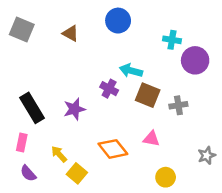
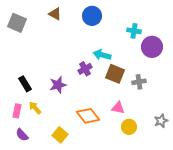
brown triangle: (71, 33) -> (55, 14), moved
purple cross: (109, 89) -> (85, 69), turned 32
black rectangle: (32, 108) -> (25, 84), size x0.7
yellow arrow: (59, 154) -> (35, 108), moved
yellow circle: (166, 177) -> (129, 127), moved

